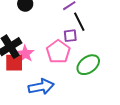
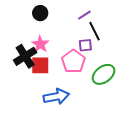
pink star: (25, 54) -> (40, 44), moved
red square: (14, 63) -> (40, 65), moved

